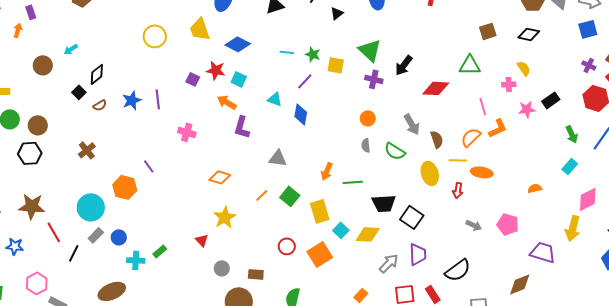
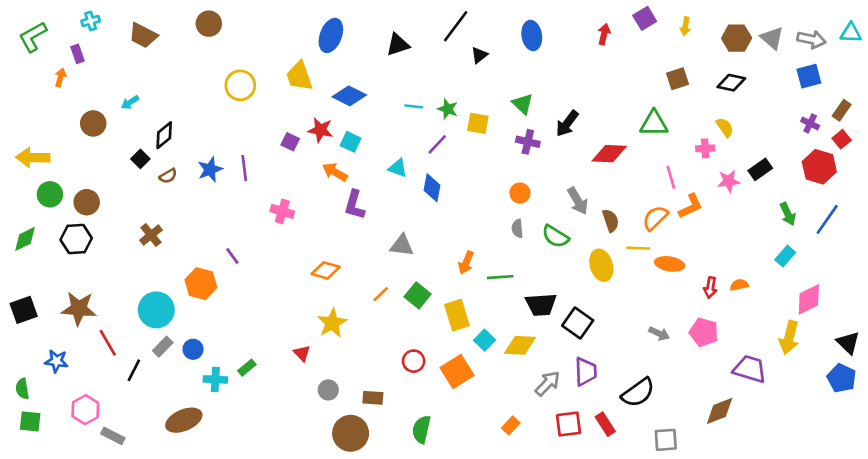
green triangle: (370, 50) -> (523, 104), size x0.7
red arrow: (458, 190) -> (710, 288), moved

